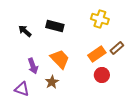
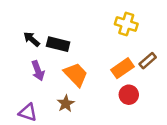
black rectangle: (55, 26) -> (58, 44), moved
purple arrow: (33, 66) -> (38, 71), moved

